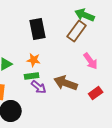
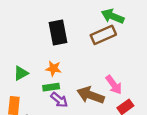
brown rectangle: (77, 31) -> (103, 35), turned 30
pink arrow: (91, 61) -> (114, 85), moved

